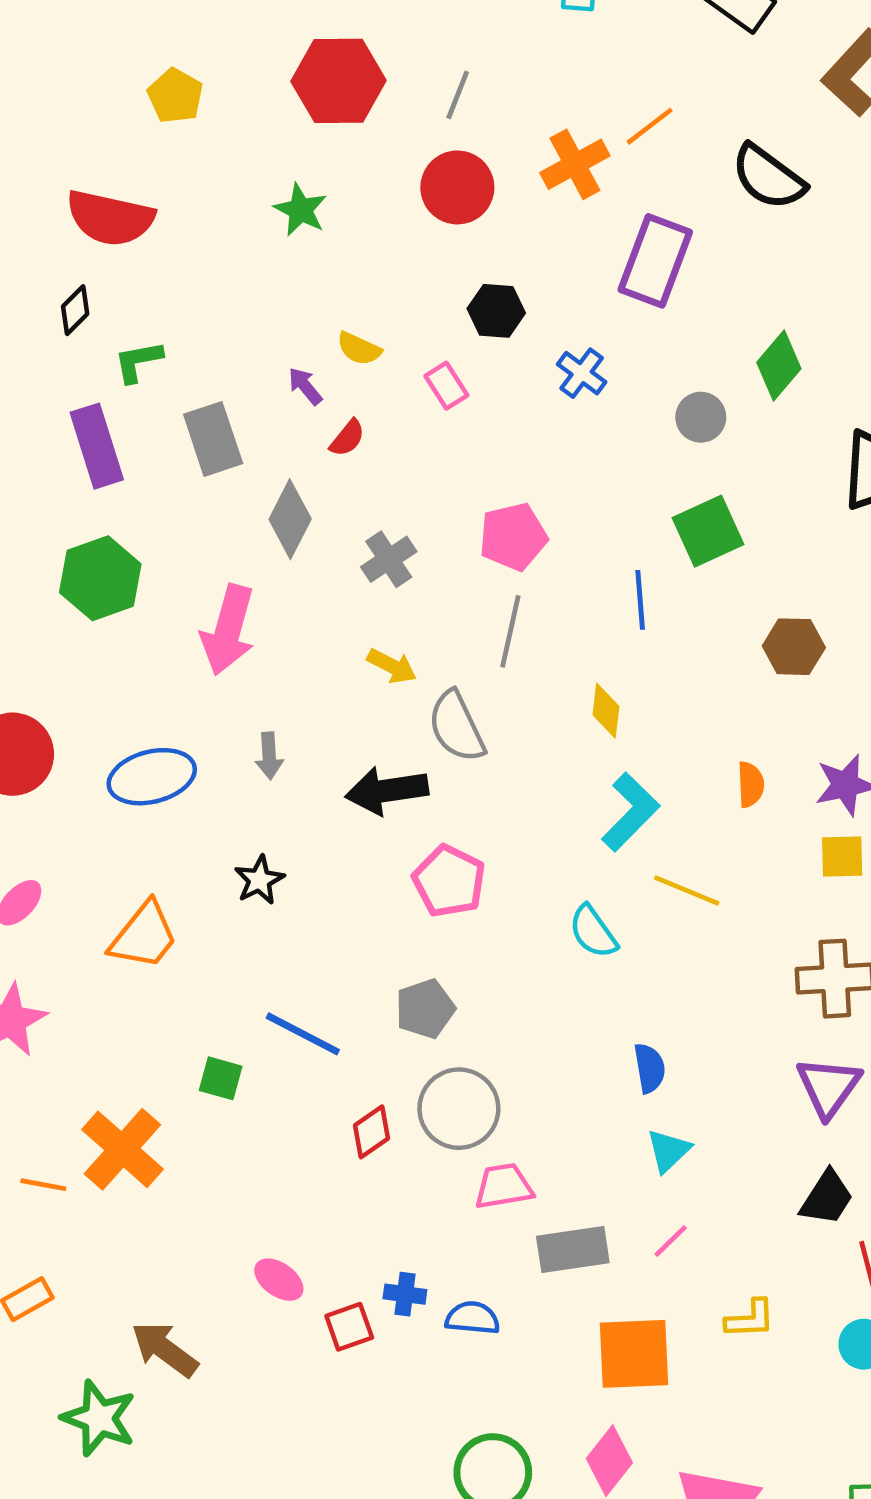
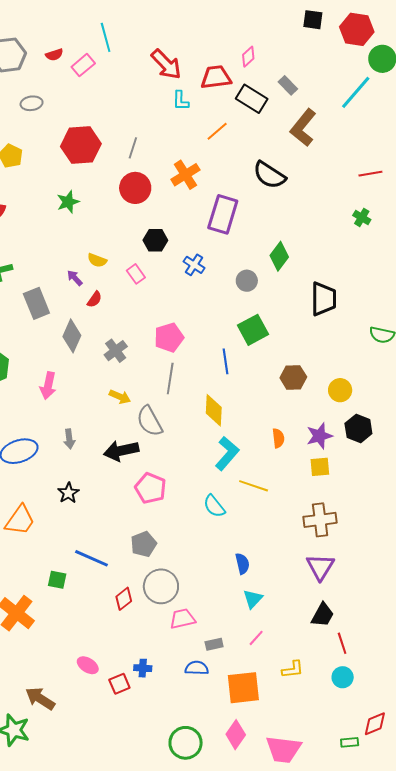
orange line: (650, 126) -> (217, 131), moved
green star: (301, 210) -> (68, 202), turned 30
pink arrow: (228, 630) -> (48, 386), size x0.7
yellow diamond: (606, 711) -> (214, 410), size x1.4
gray rectangle: (573, 1250) -> (214, 644), size x0.6
blue semicircle: (473, 1318) -> (197, 668), moved

